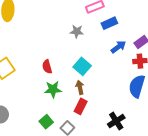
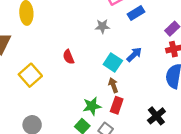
blue arrow: (118, 47) -> (134, 55), moved
red semicircle: (47, 67) -> (68, 57), moved
green star: (53, 89) -> (92, 106), moved

